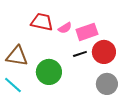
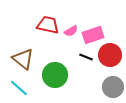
black line: (80, 54) -> (86, 57), turned 40
brown triangle: (17, 56) -> (23, 59), turned 30

